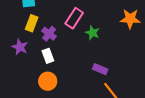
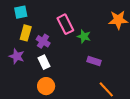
pink rectangle: (74, 18) -> (65, 24), turned -54
purple rectangle: (100, 69) -> (94, 61), moved

